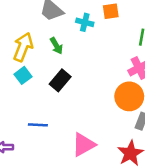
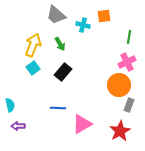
blue line: (38, 125) -> (58, 108), moved

